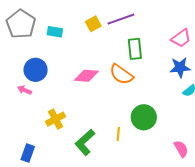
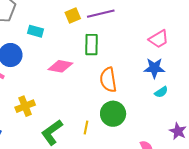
cyan rectangle: (55, 32) -> (36, 31), moved
green rectangle: (135, 49) -> (92, 45), moved
orange semicircle: (121, 74) -> (108, 80), moved, turned 40

